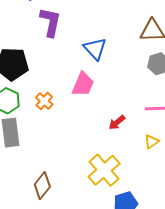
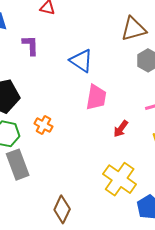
purple L-shape: (50, 22) -> (31, 45), size x0.7
pink trapezoid: (83, 84) -> (96, 97), moved

